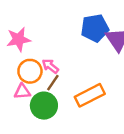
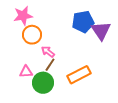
pink star: (19, 39) -> (23, 16), moved
orange circle: (30, 71) -> (32, 35), moved

